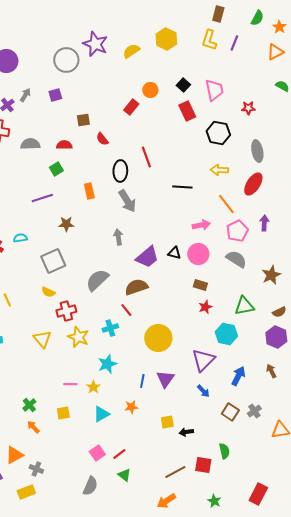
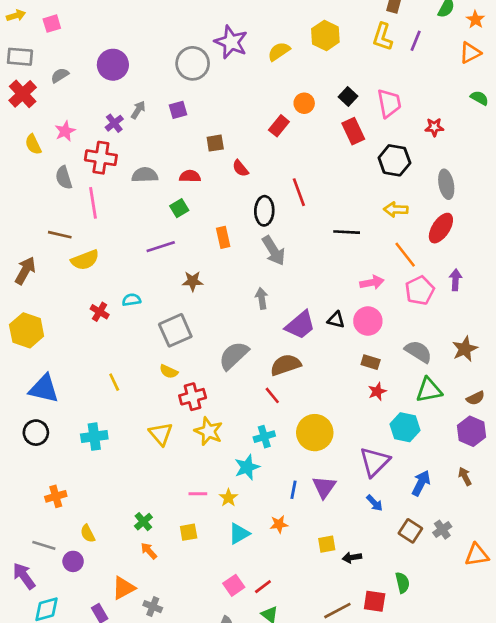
gray semicircle: (236, 259) -> (418, 352), moved
cyan cross: (110, 328) -> (264, 437), moved

